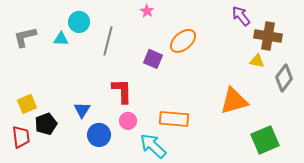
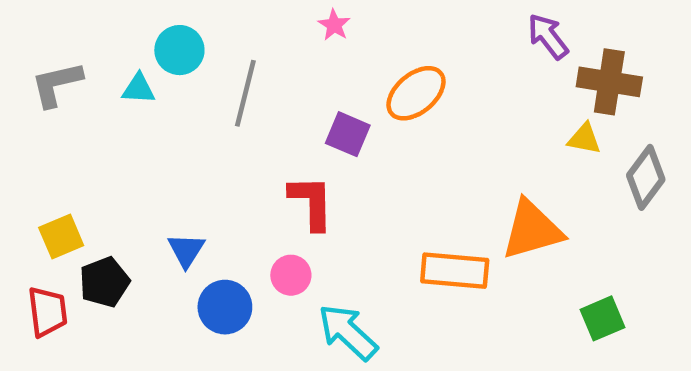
red L-shape: (122, 91) -> (311, 202), moved
orange rectangle: (174, 119) -> (455, 271), moved
green square: (265, 140) -> (603, 318), size x0.7

